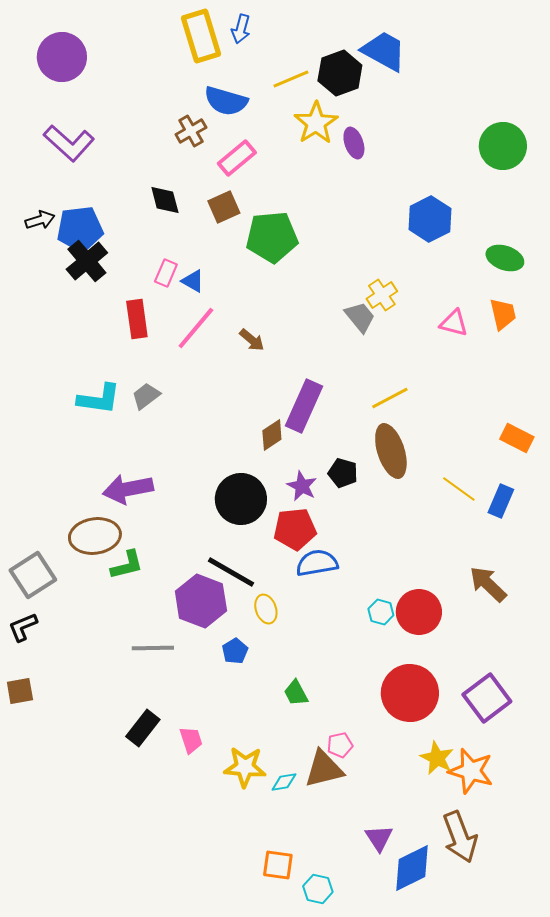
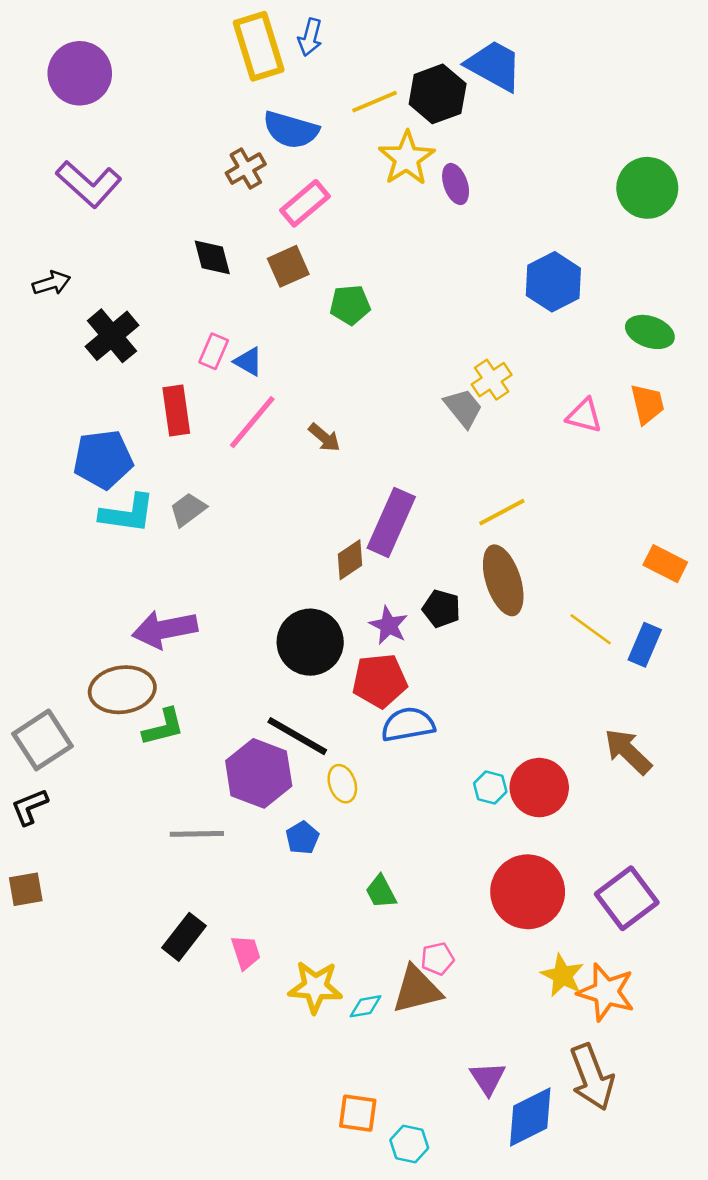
blue pentagon: (80, 229) -> (103, 459), moved
green pentagon: (272, 237) -> (350, 305), size x0.6

